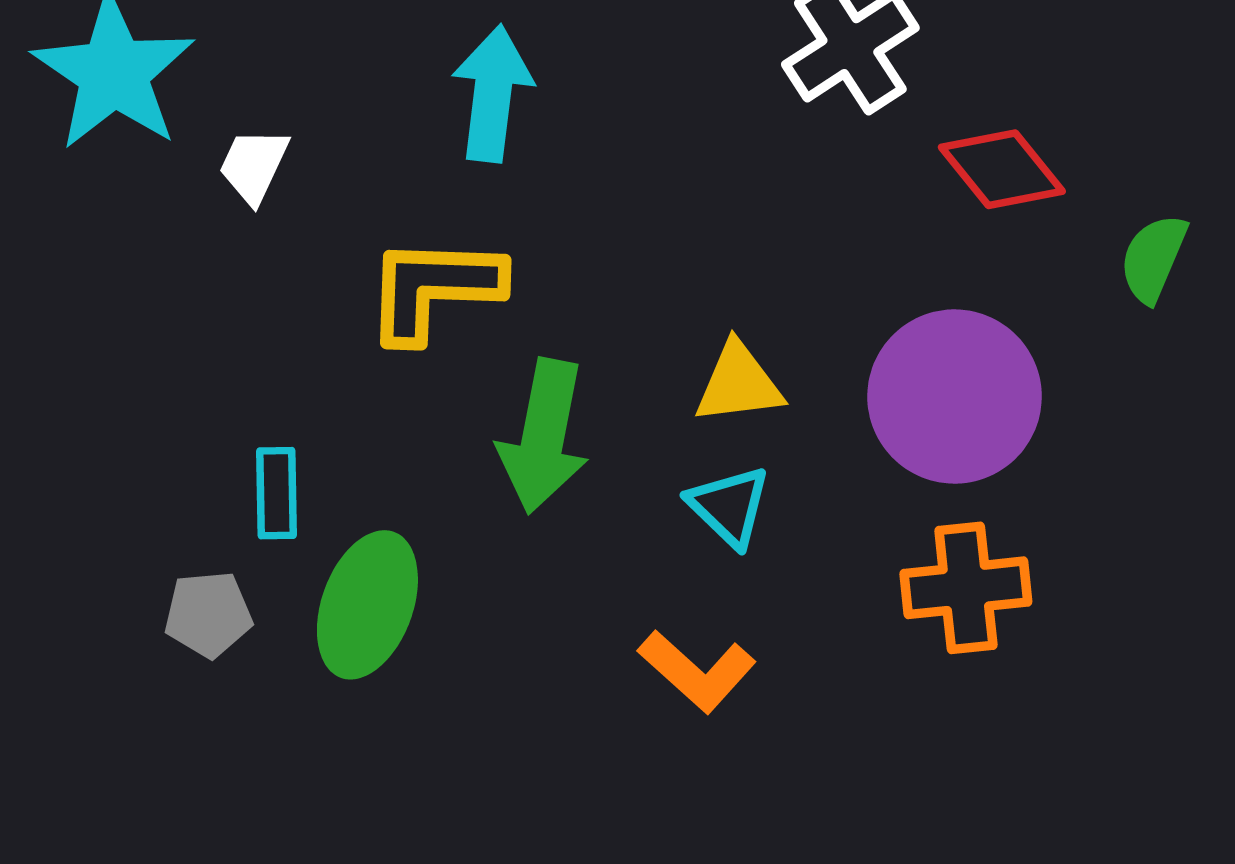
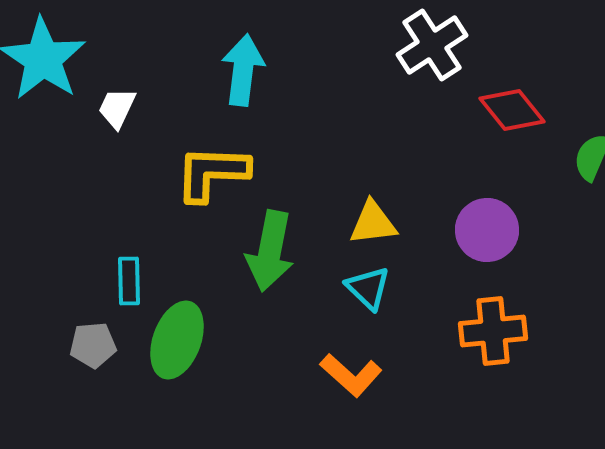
purple circle: (955, 397) -> (487, 230), size x0.7

